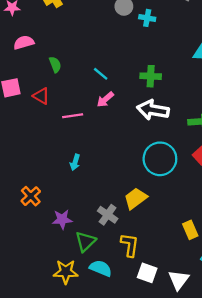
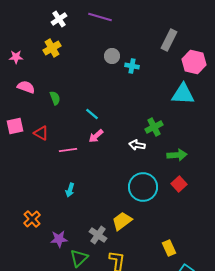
pink semicircle: (24, 42) -> (26, 87), turned 36
green semicircle: (55, 65) -> (55, 98), moved
green cross: (151, 76) -> (154, 127), moved, turned -30
white arrow: (153, 110) -> (137, 145), size x0.6

